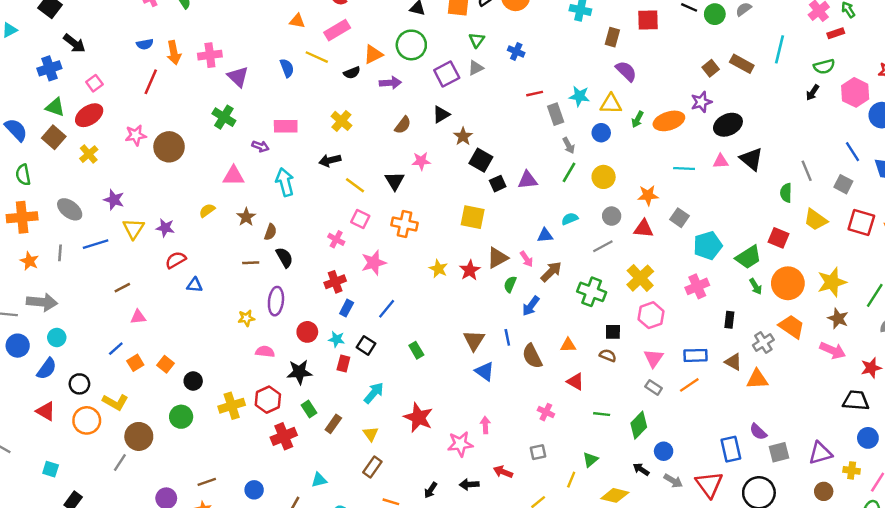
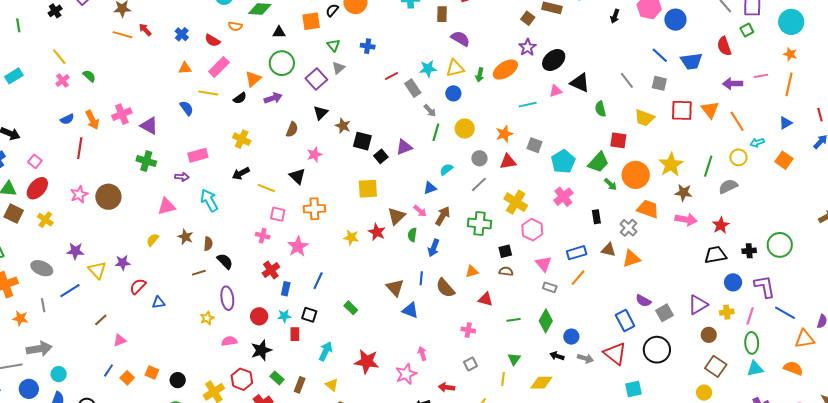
green semicircle: (786, 193) -> (600, 109), moved
blue line: (507, 337) -> (421, 278), turned 32

